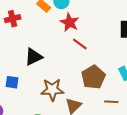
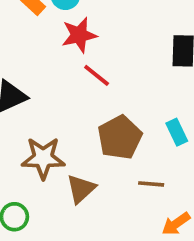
red star: (70, 22) -> (79, 35), turned 30

